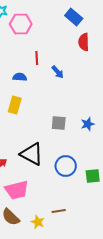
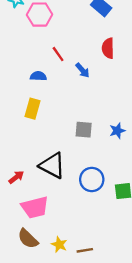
red semicircle: (84, 42) -> (108, 48), moved
red line: (37, 58) -> (58, 54), turned -32
brown line: (59, 211) -> (85, 250), moved

